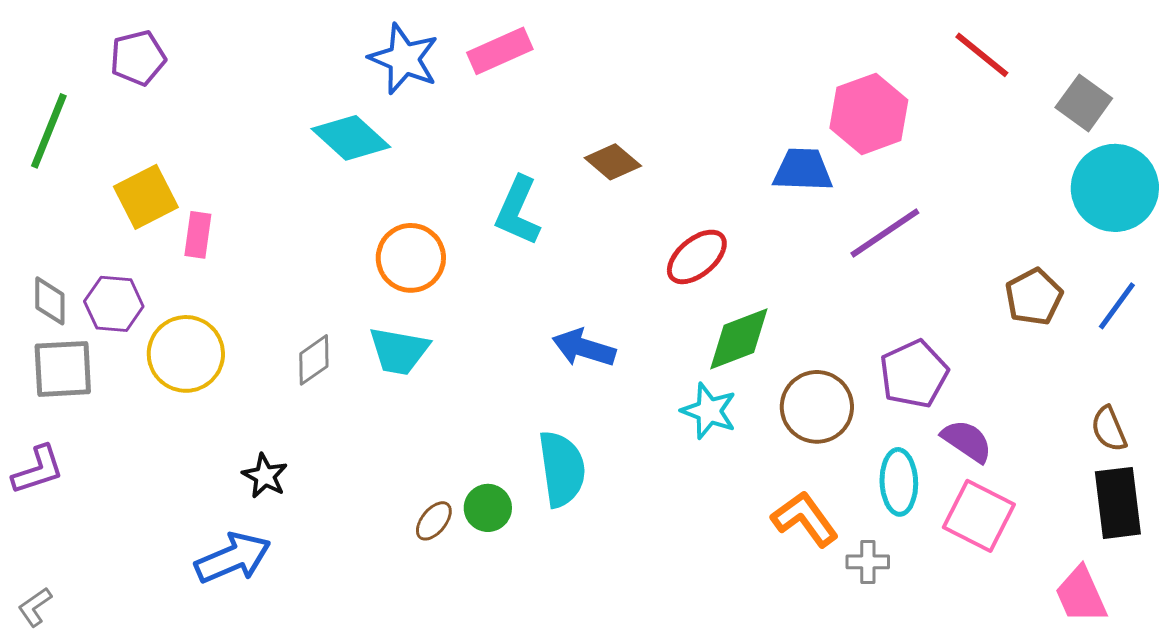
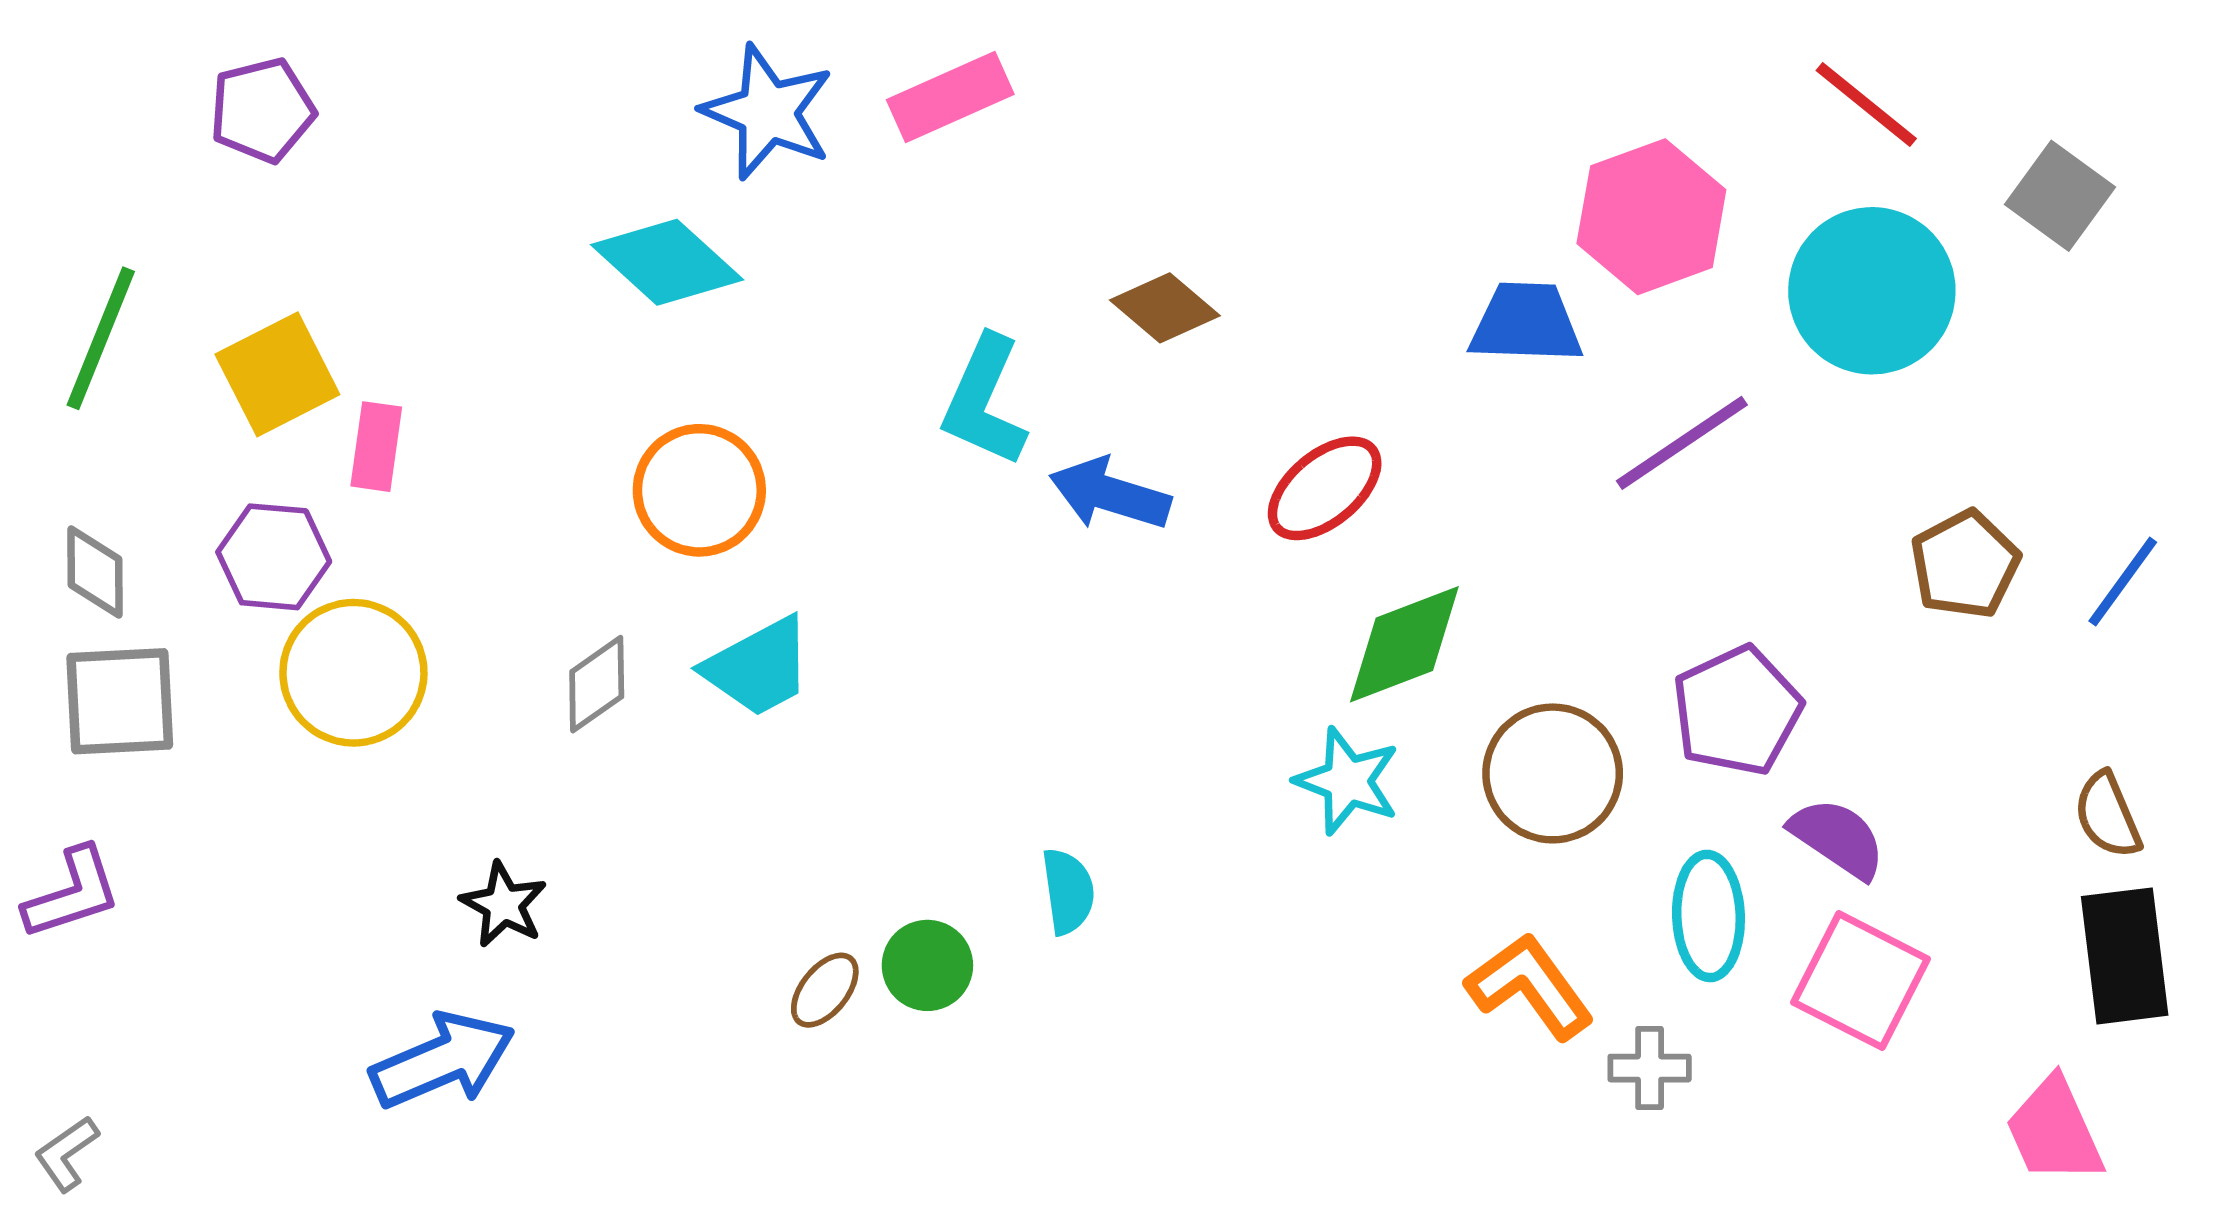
green line: (49, 131) -> (101, 338), moved
cyan circle: (1115, 188) -> (1872, 291), moved
orange circle: (411, 258) -> (699, 490), moved
purple hexagon: (114, 304) -> (274, 557), moved
blue arrow: (584, 348) -> (1110, 494), moved
cyan trapezoid: (399, 351) -> (758, 667), turned -38
cyan semicircle: (562, 469) -> (1068, 891), size x0.6

